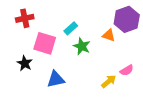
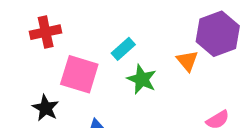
orange triangle: (109, 35) -> (187, 61), turned 32

